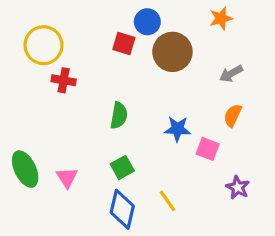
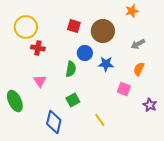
blue circle: (147, 22) -> (85, 53), moved
blue star: (177, 129) -> (106, 64), moved
pink triangle: (67, 177) -> (40, 81), moved
purple star: (238, 187) -> (150, 105), moved
blue diamond: (122, 209) -> (54, 122), moved

